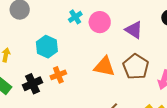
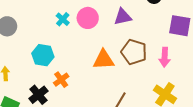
purple triangle: (134, 30) -> (123, 17), turned -30

